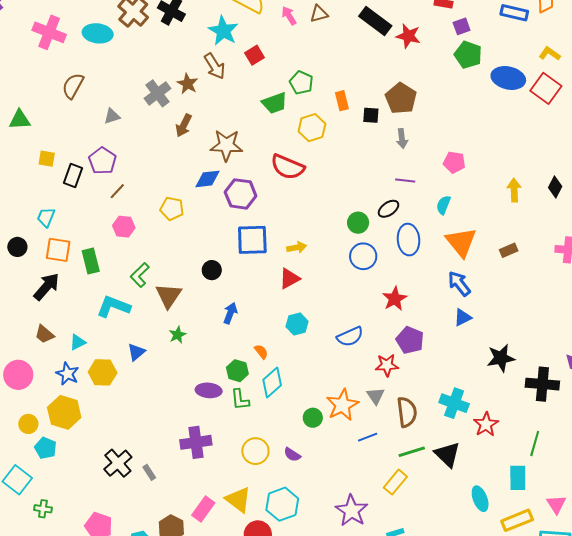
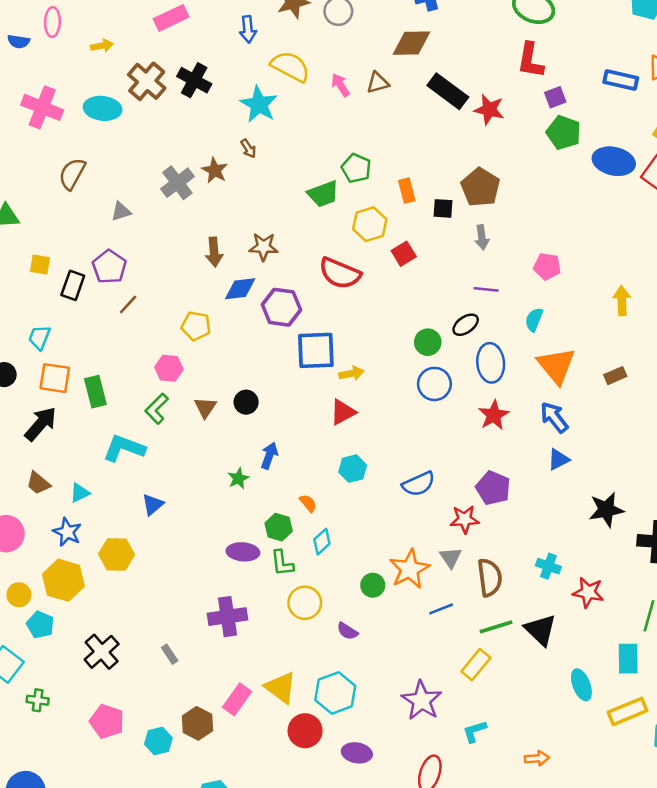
red square: (255, 55) -> (404, 254), moved
brown arrow: (215, 66) -> (248, 148), size x0.6
brown arrow: (184, 125) -> (214, 252), moved, turned -30
brown star: (226, 145) -> (264, 247), size x0.7
pink hexagon: (124, 227) -> (169, 368), moved
blue square: (252, 240) -> (316, 350), moved
brown triangle: (169, 296) -> (205, 407), moved, size x0.7
red star: (395, 299) -> (494, 415), moved
green star: (177, 335) -> (238, 478), moved
yellow hexagon: (103, 372) -> (117, 554), moved
cyan diamond: (272, 382) -> (322, 542), size x0.7
cyan cross: (454, 403) -> (548, 566), size x0.7
red star: (486, 424) -> (588, 592), turned -30
yellow circle: (255, 451) -> (305, 603), moved
black cross: (118, 463) -> (102, 652), moved

